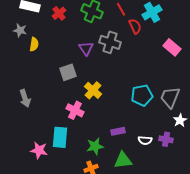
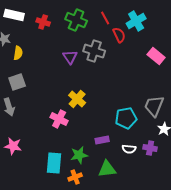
red cross: (59, 13) -> (43, 22), turned -32
gray square: (68, 72) -> (17, 82), moved
cyan pentagon: (142, 95) -> (126, 118), moved
cyan rectangle: (60, 137) -> (54, 163), moved
pink star: (39, 150) -> (13, 146), moved

